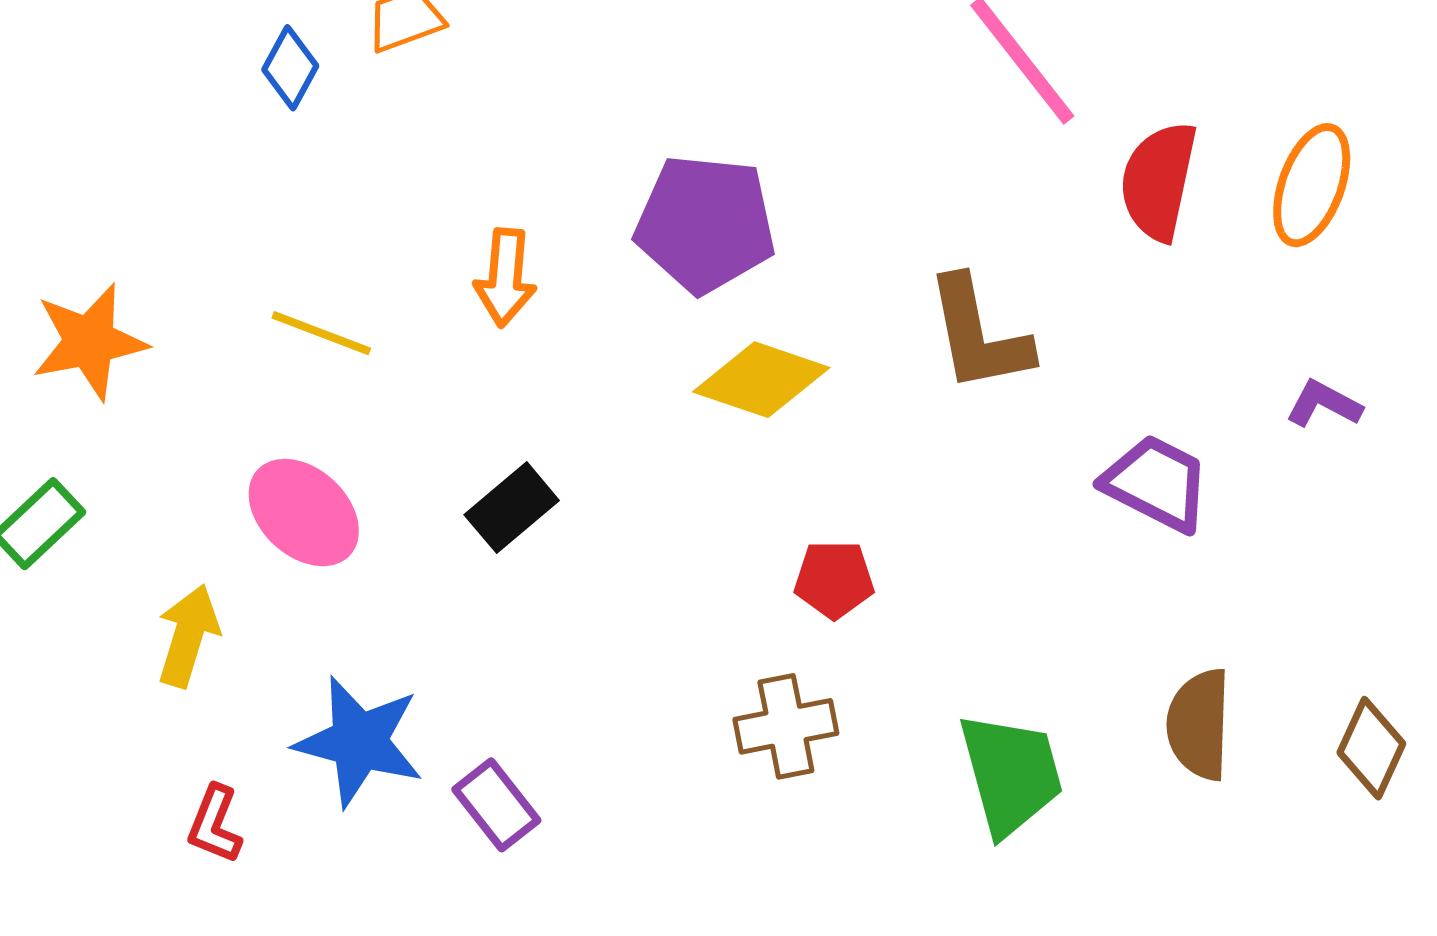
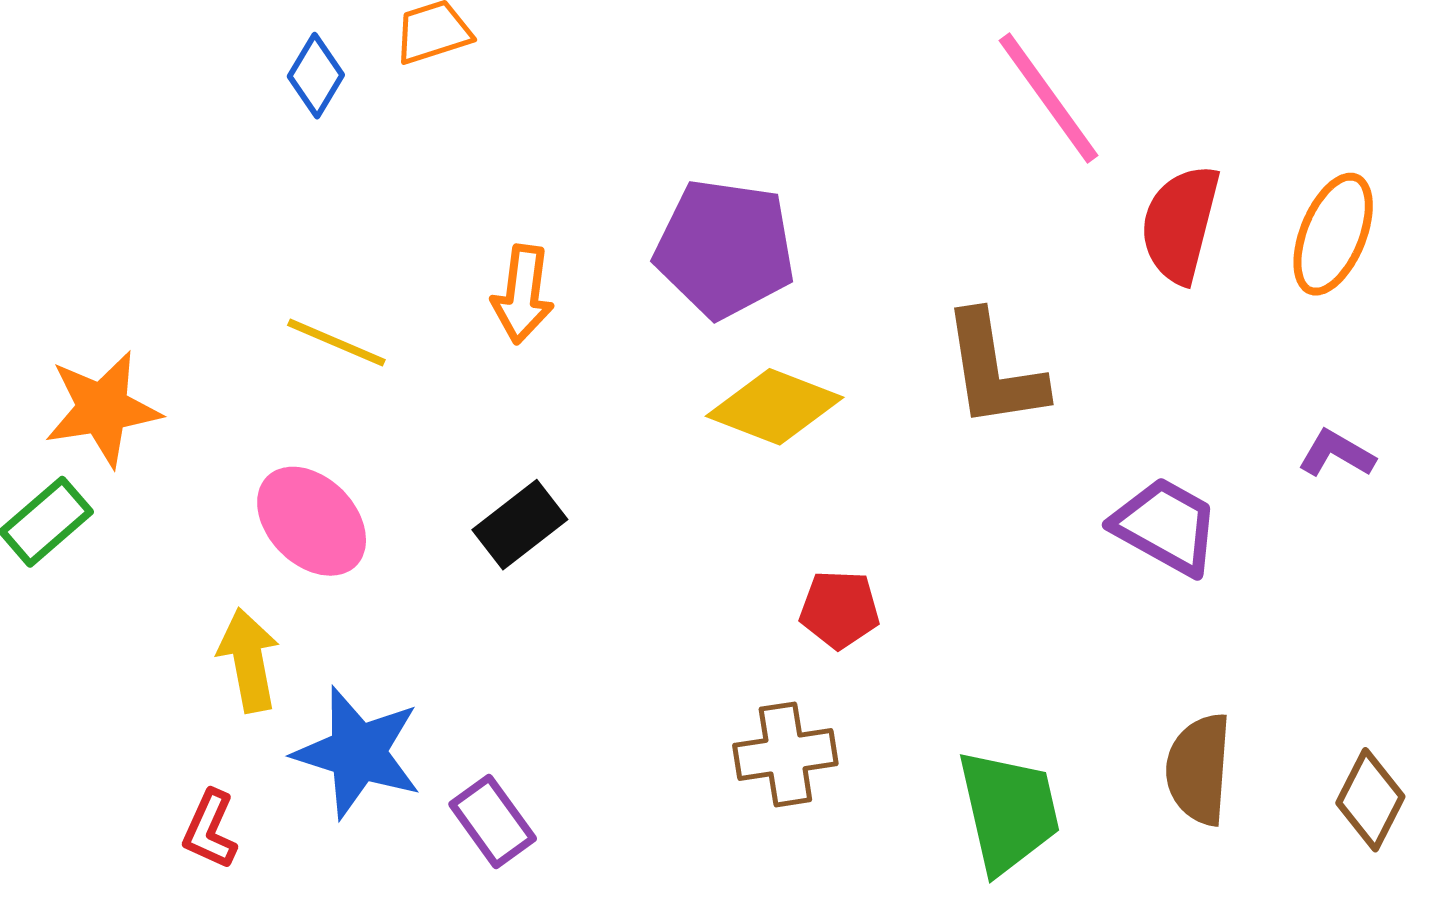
orange star: (89, 342) -> (103, 409), moved
yellow arrow: (188, 636) -> (249, 660), moved, turned -30

